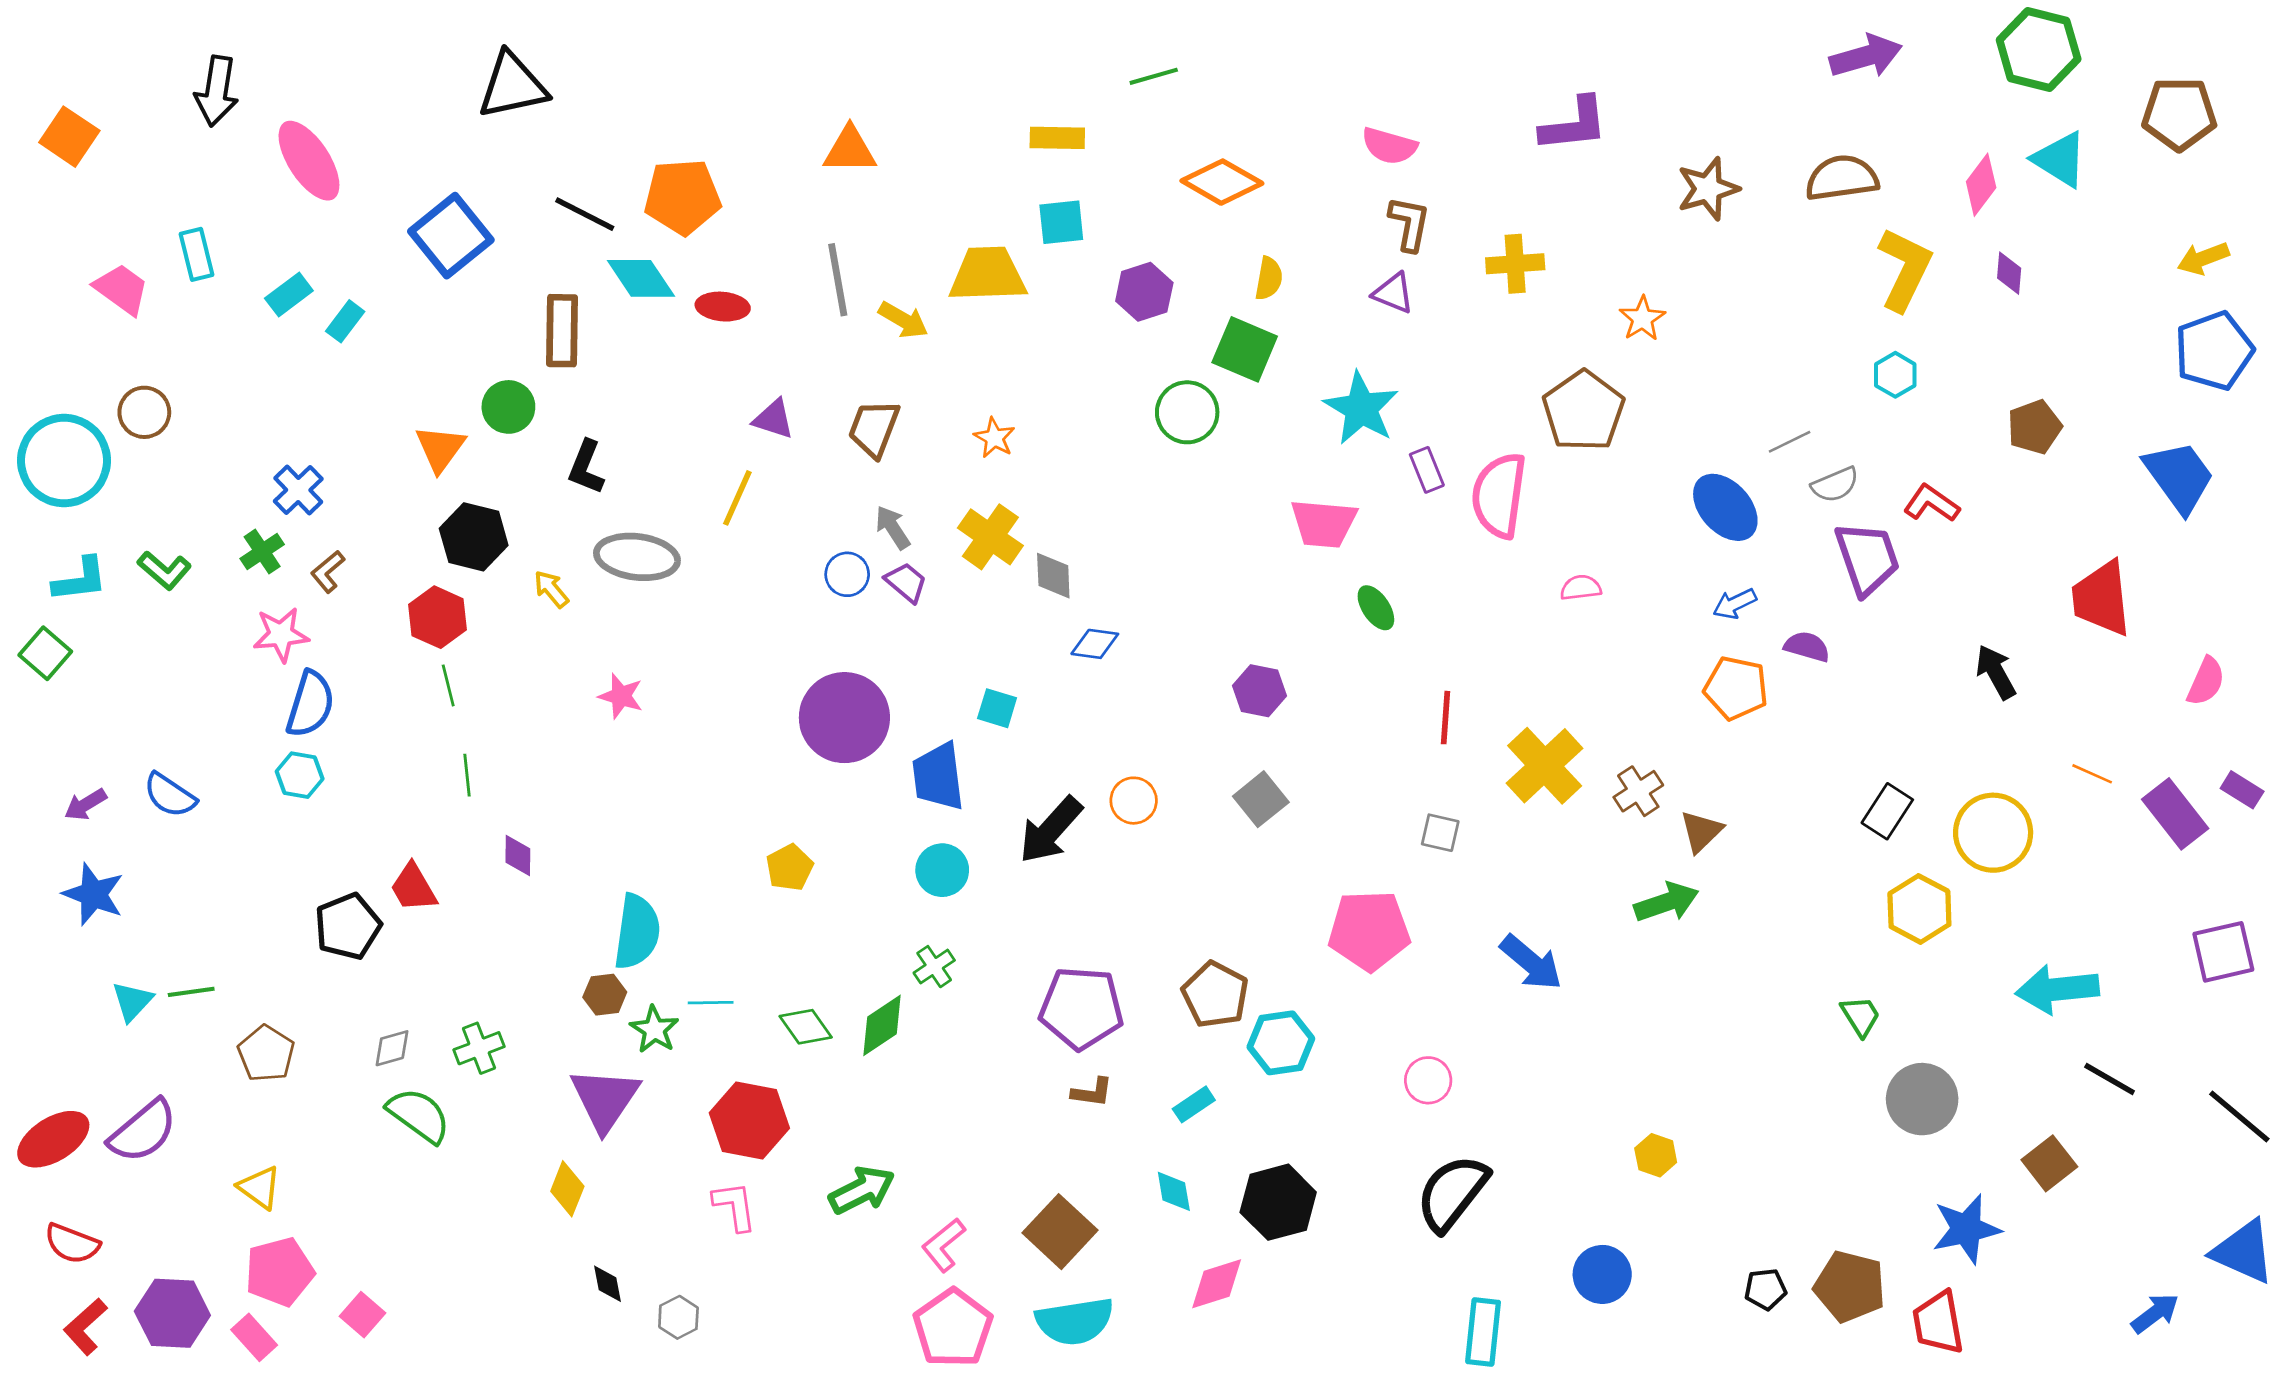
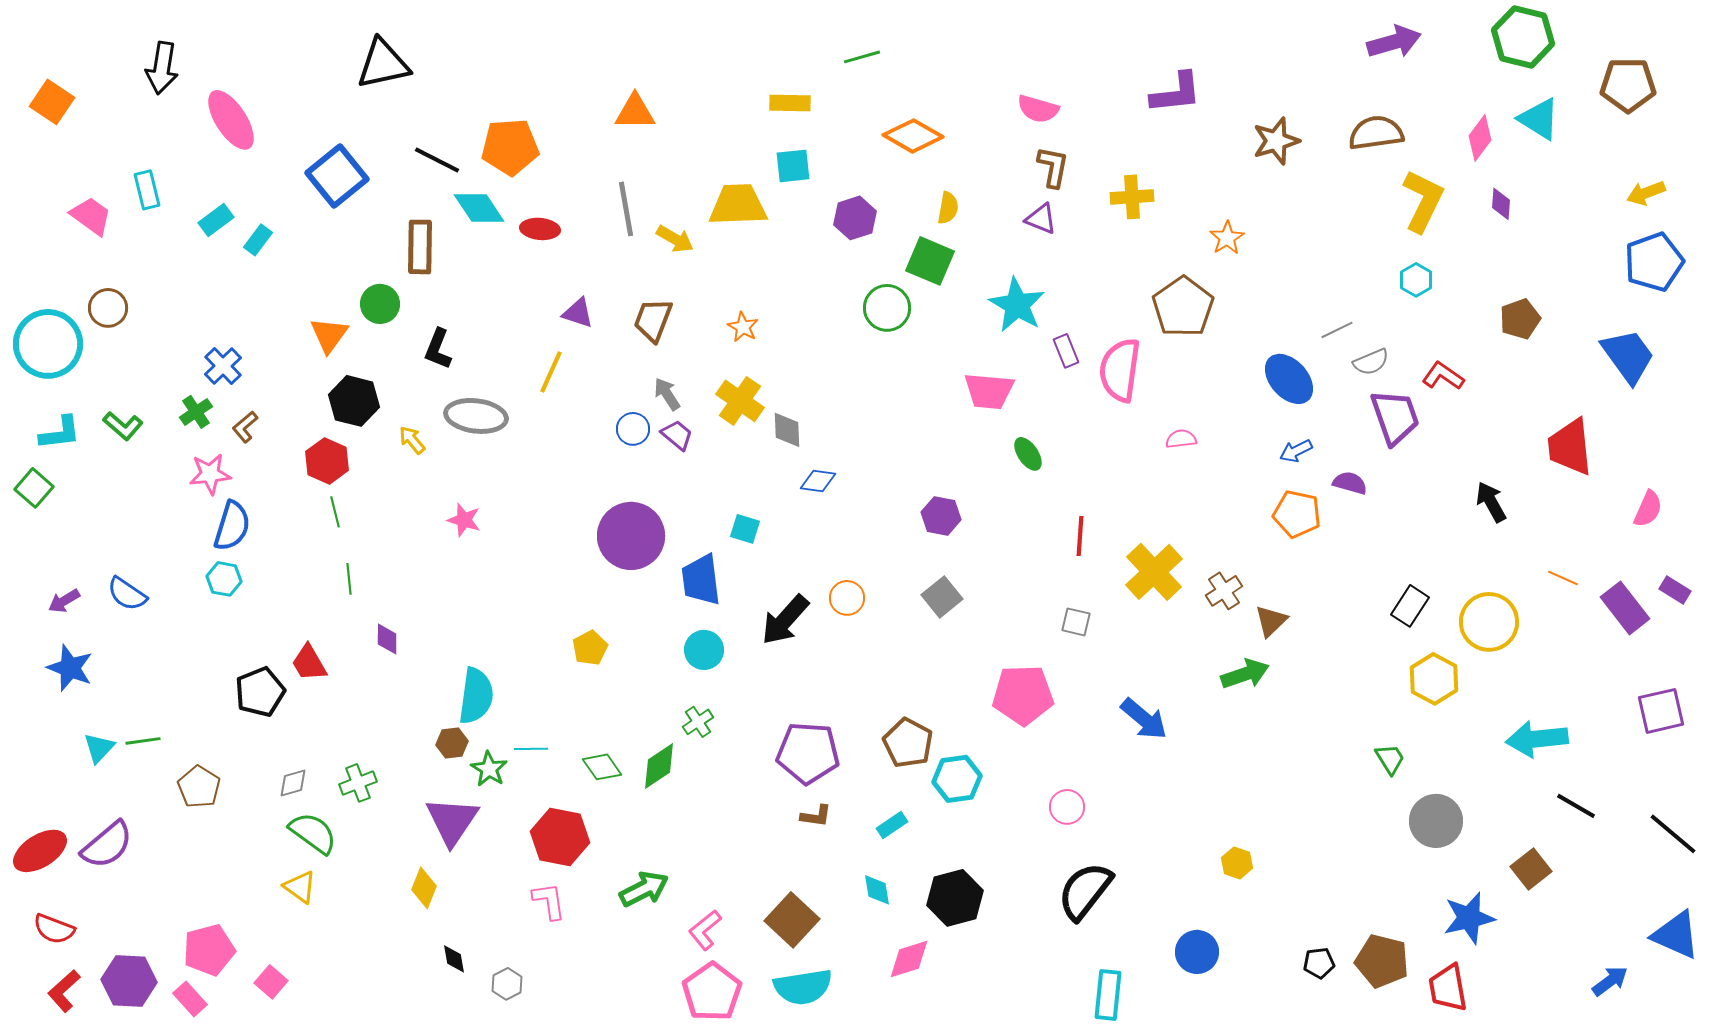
yellow triangle: (259, 1187) -> (300, 887), moved

